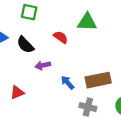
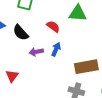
blue arrow: (68, 83) -> (56, 49), moved, turned 64
red triangle: (17, 92) -> (12, 76), turned -32

